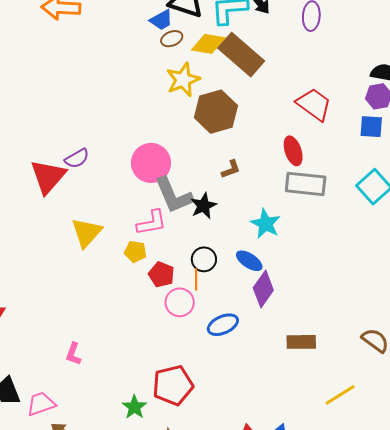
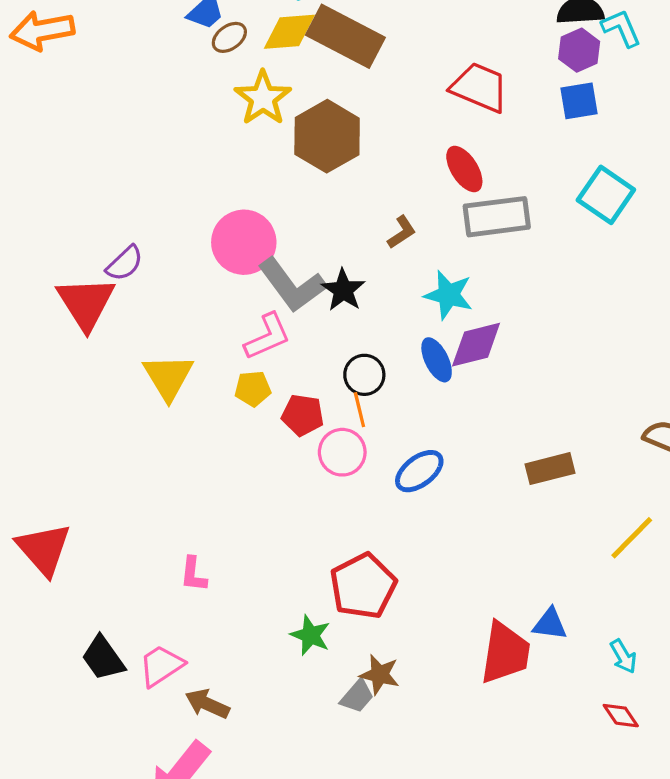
brown L-shape: (231, 169) -> (402, 232), moved
blue ellipse: (249, 261) -> (437, 360), turned 44
purple diamond: (263, 289) -> (476, 345), moved, turned 54

